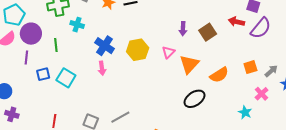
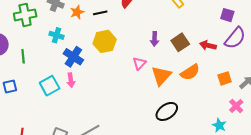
red arrow: (236, 22) -> (208, 45), moved
cyan cross: (77, 25) -> (56, 35), moved
yellow hexagon: (138, 50) -> (105, 41), moved
orange semicircle: (219, 75) -> (190, 72), moved
cyan square: (66, 78) -> (50, 86), moved, turned 30

